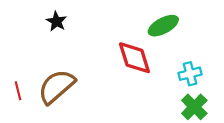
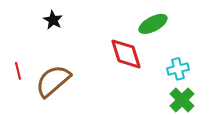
red line: (18, 91) -> (18, 71), moved

